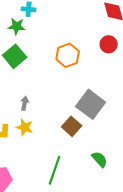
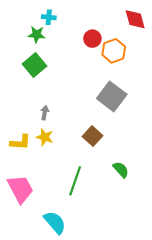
red circle: (109, 44) -> (92, 39), moved
orange hexagon: (68, 55) -> (114, 51), moved
gray square: (91, 104) -> (112, 96), moved

